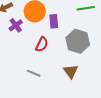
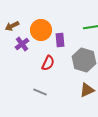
brown triangle: (71, 71) -> (87, 90), moved, turned 42

